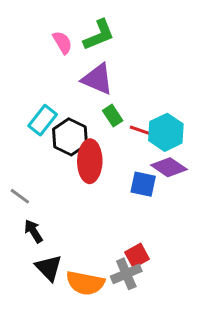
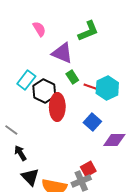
green L-shape: (99, 35) -> (88, 31), moved
purple diamond: (169, 167) -> (114, 140), moved, turned -35
blue square: (143, 184) -> (92, 122), turned 30

